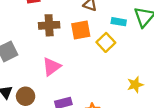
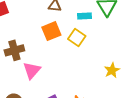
brown cross: (49, 25) -> (14, 50), moved

